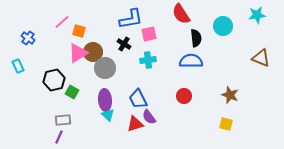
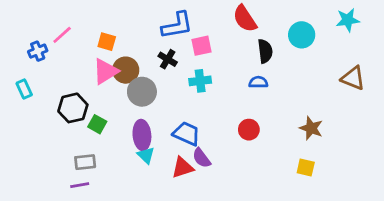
pink line: (62, 22) -> (62, 35), moved
blue cross: (28, 38) -> (38, 51), turned 32
blue semicircle: (191, 61) -> (258, 82), size x0.6
blue trapezoid: (138, 99) -> (187, 134), turned 140
purple line: (59, 137) -> (80, 185), turned 56

